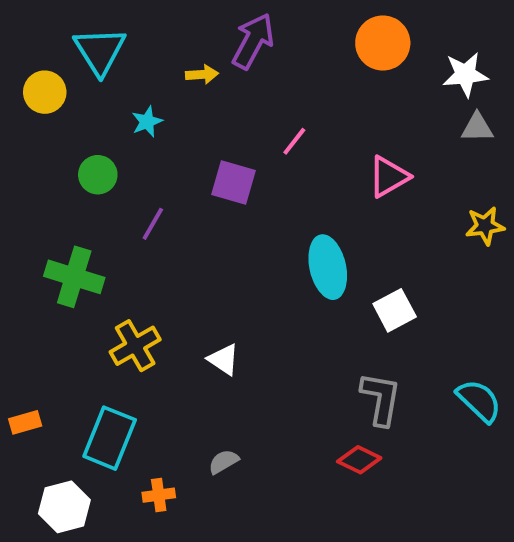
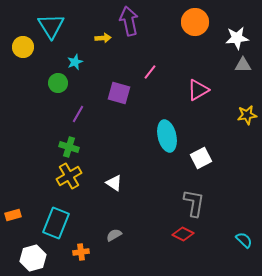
purple arrow: (253, 41) -> (129, 21), turned -40
green circle: (98, 175) -> (58, 83), moved
green cross: (74, 277) -> (69, 147), moved, size x0.7
cyan semicircle: (479, 401) -> (244, 240), moved, size x0.7

